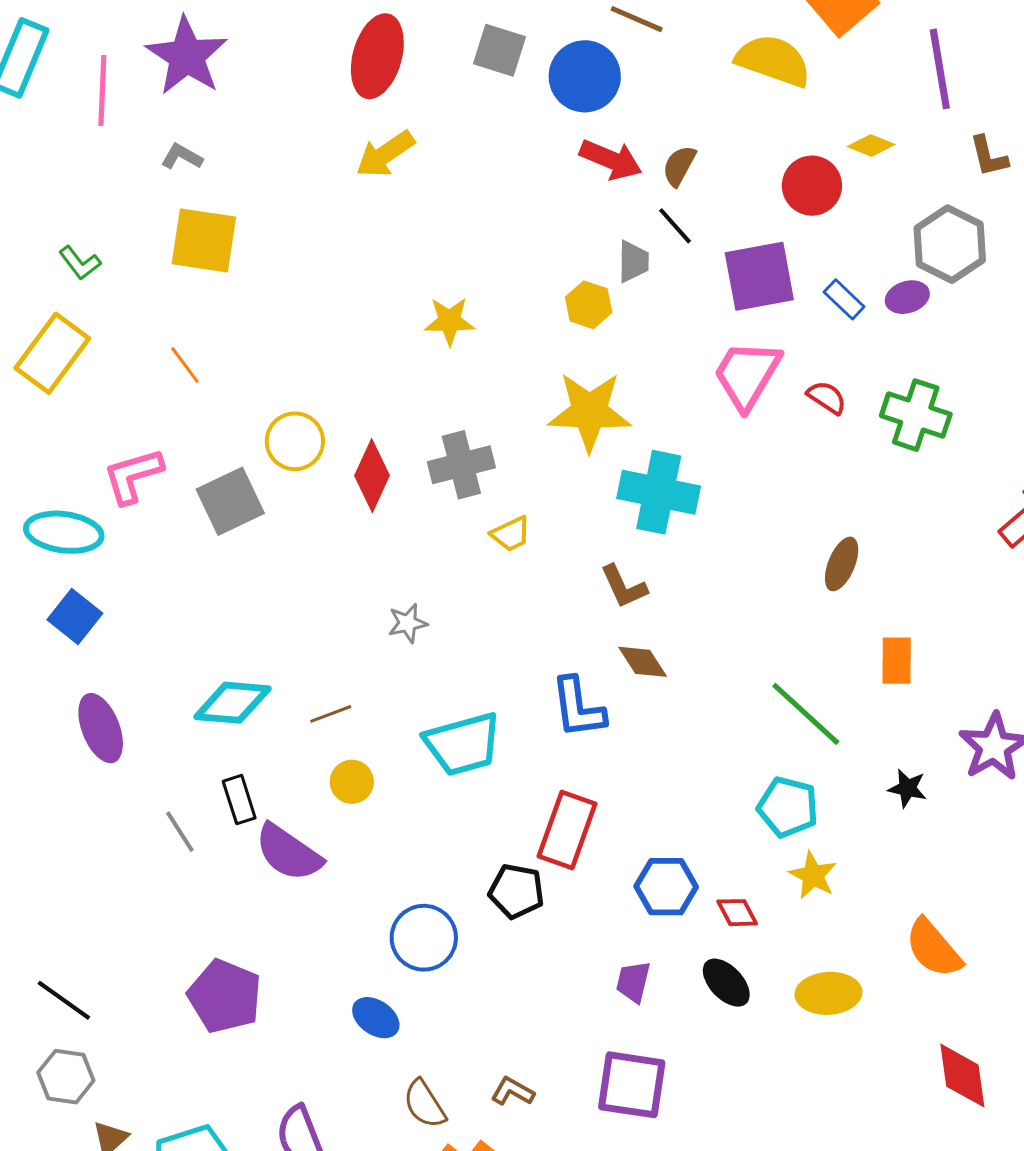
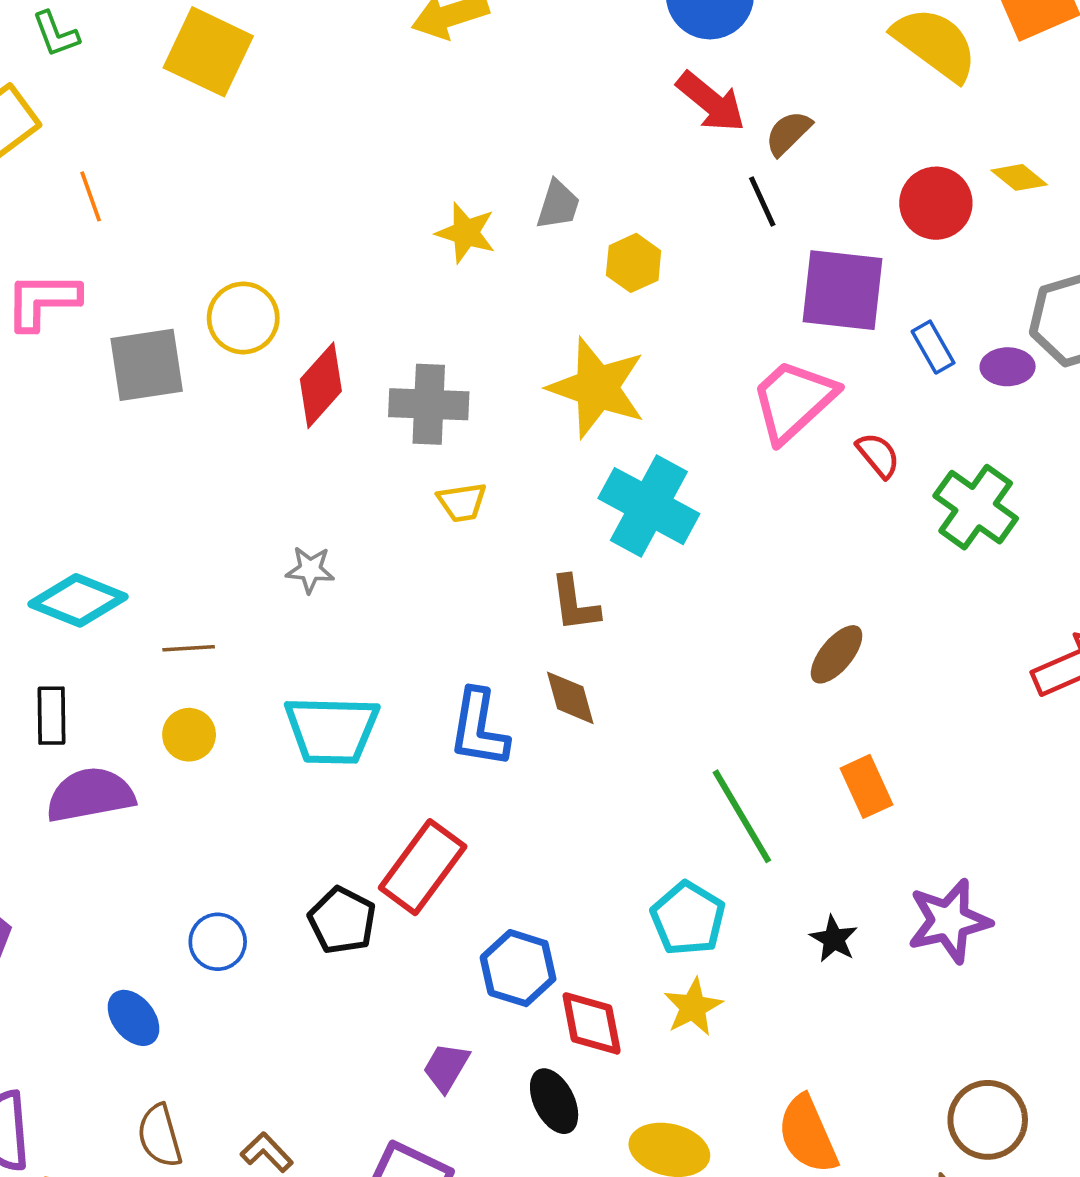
gray trapezoid: (633, 262) -> (558, 205), moved
orange line: (185, 365) -> (91, 196), moved
orange rectangle: (897, 661) -> (866, 786), turned -42
purple semicircle: (289, 853) -> (90, 795), turned 118
red diamond: (737, 913) -> (592, 1023), size x1.4
blue circle: (424, 938) -> (218, 942), size x0.7

